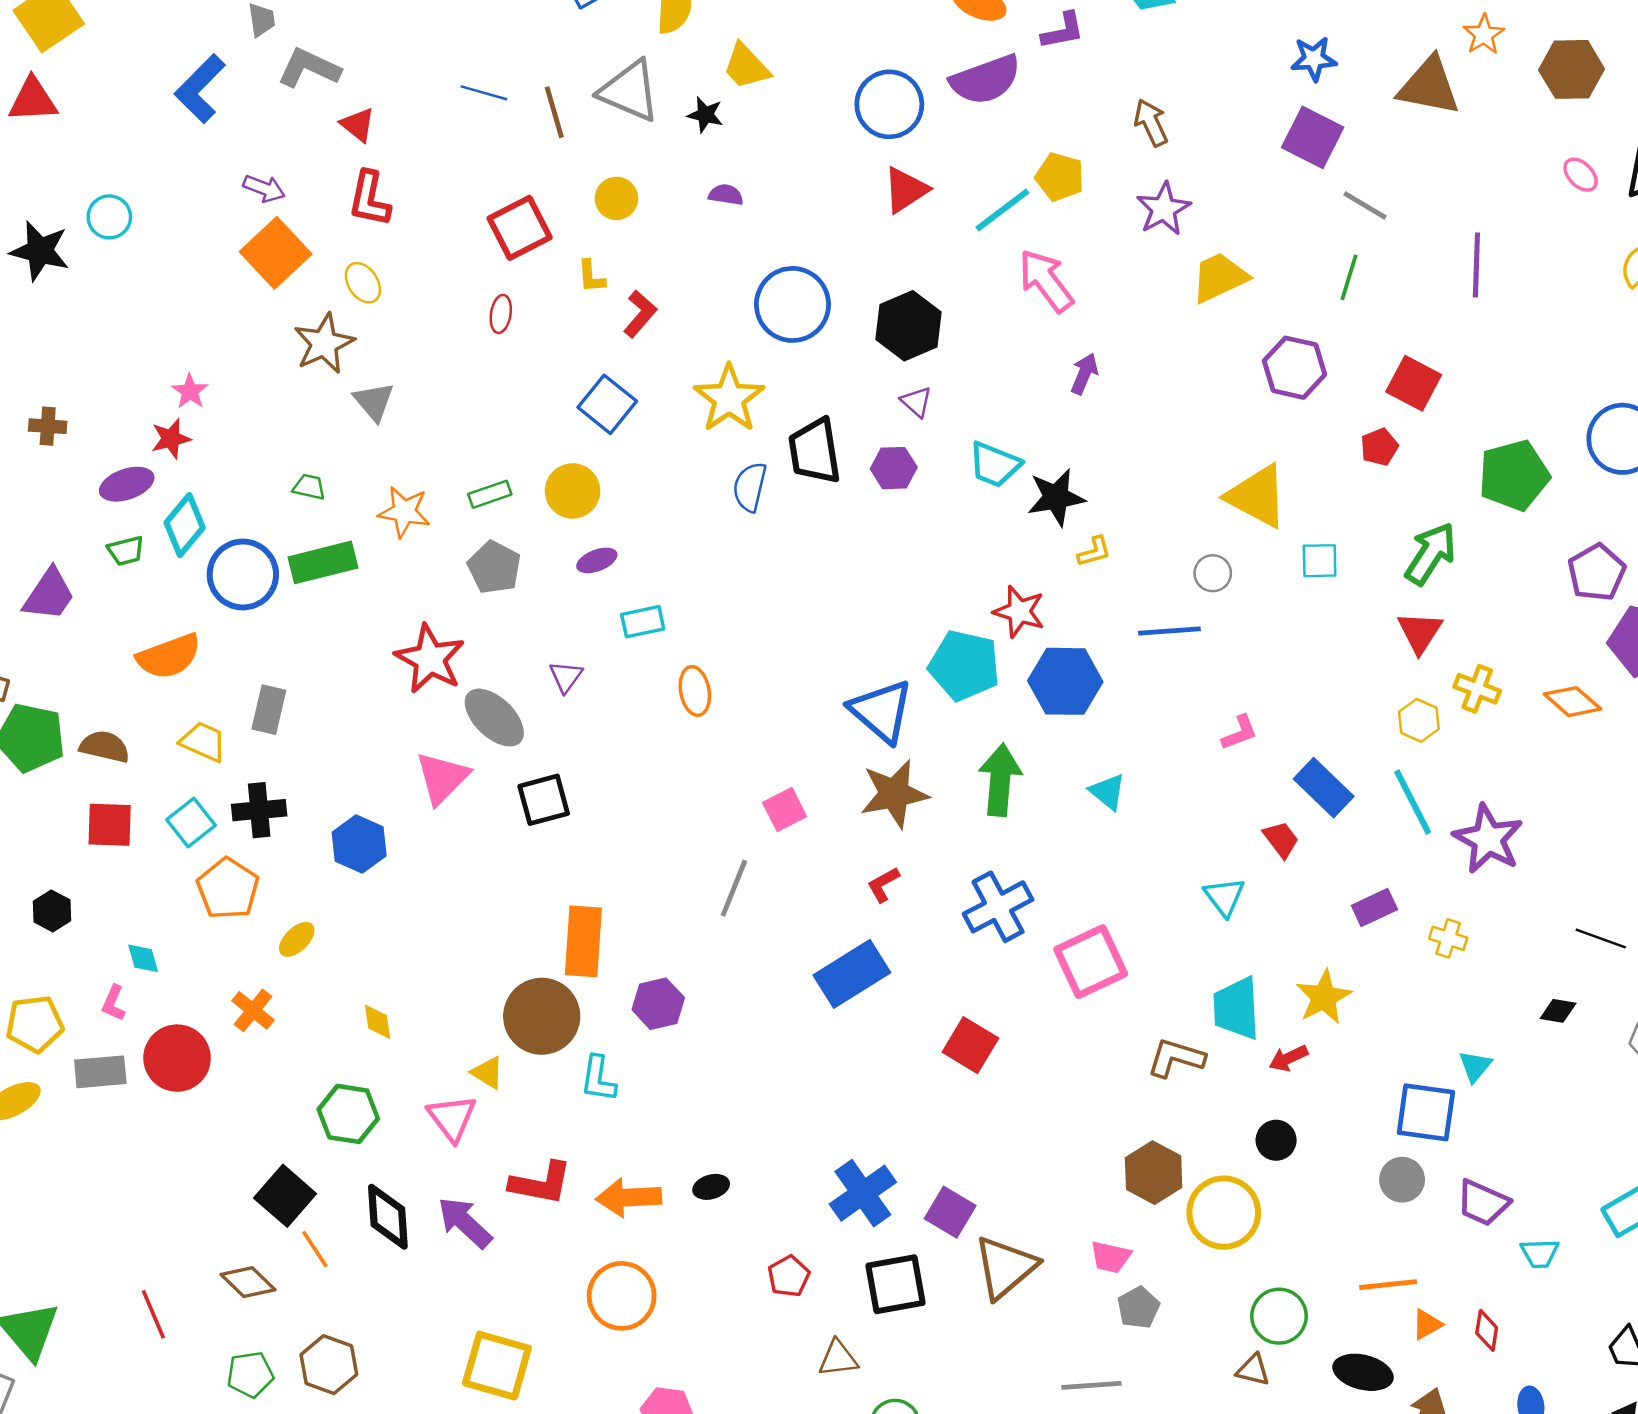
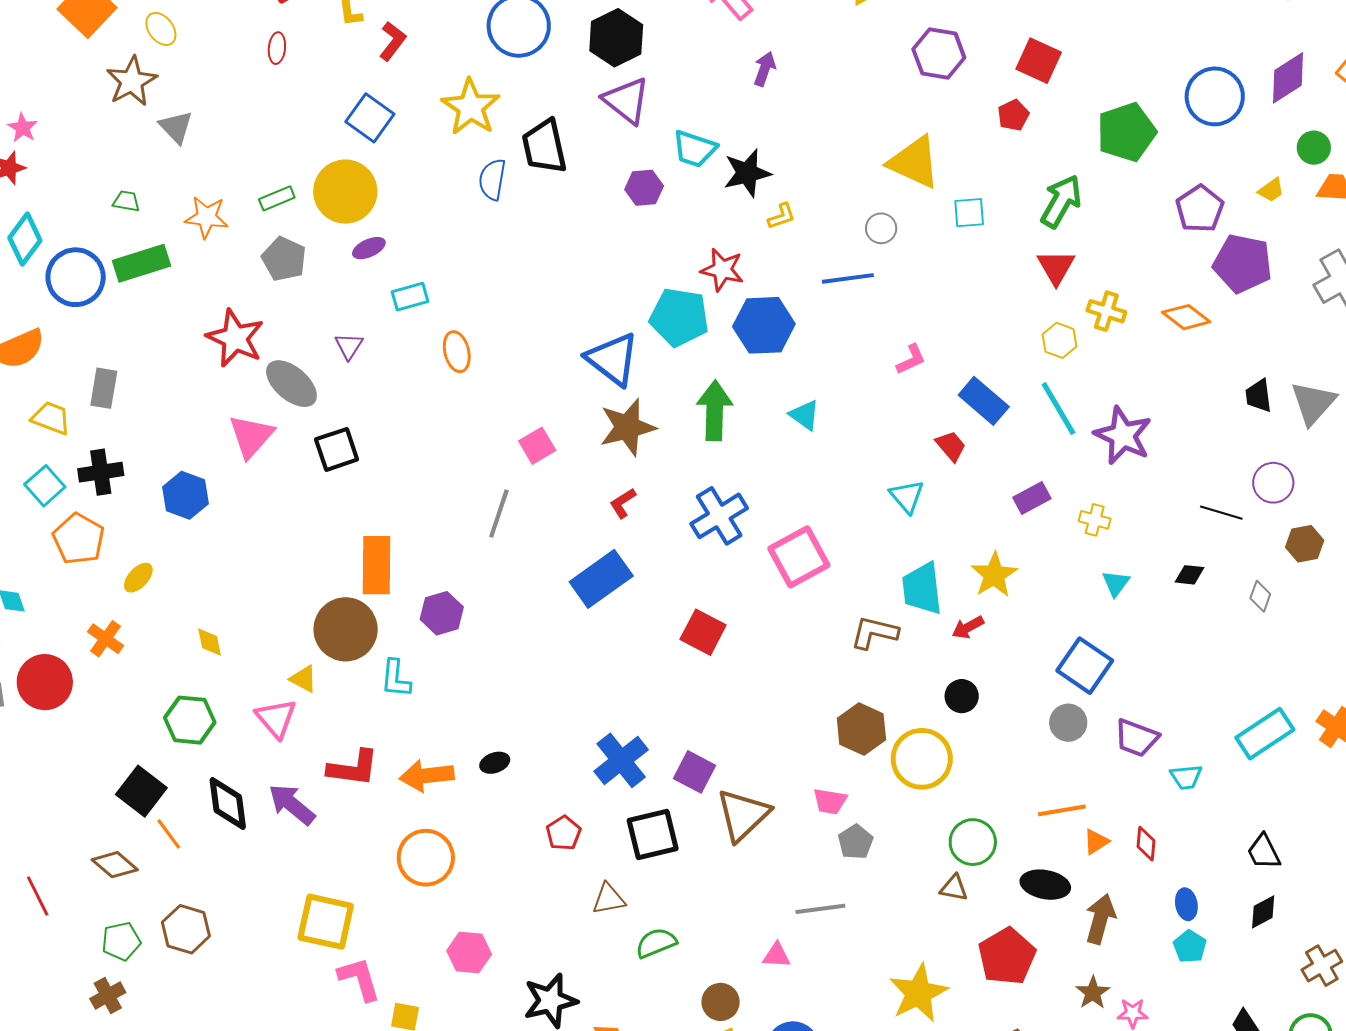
purple triangle: (916, 402) -> (626, 101), size x1.8
purple hexagon: (894, 468) -> (644, 188), moved
yellow circle: (573, 491) -> (345, 192), size x1.4
cyan triangle: (1475, 1066) -> (1116, 583), moved
blue square: (1426, 1112) -> (1085, 666), turned 30

